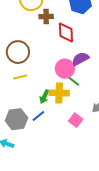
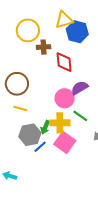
yellow line: (20, 77) -> (20, 109), turned 32
green line: (72, 80) -> (80, 116), moved
gray hexagon: (16, 119) -> (30, 135), moved
pink square: (76, 120) -> (65, 142), moved, size x1.5

